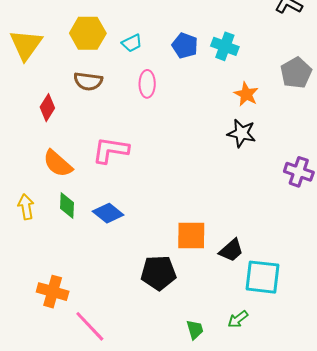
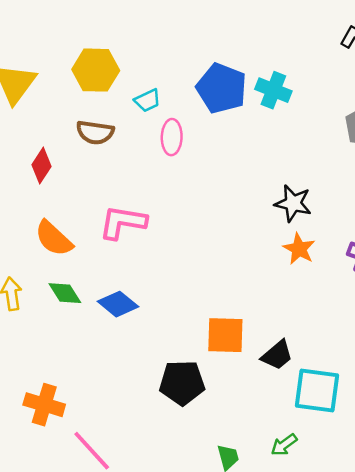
cyan trapezoid: (132, 43) -> (147, 100), moved
blue pentagon: (185, 46) -> (222, 88), size x1.5
orange star: (246, 94) -> (299, 249), moved
green diamond: (67, 205) -> (65, 293), turned -36

